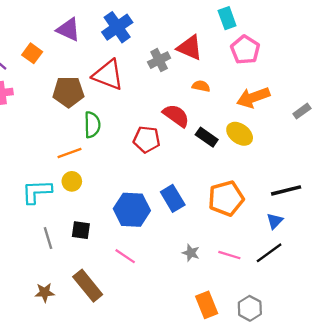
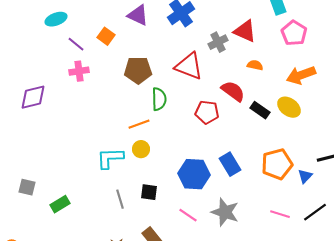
red triangle: (108, 75) -> (189, 66), moved
blue triangle: (275, 221) -> (305, 176), moved
gray star: (191, 253) -> (225, 212), moved, size x1.8

